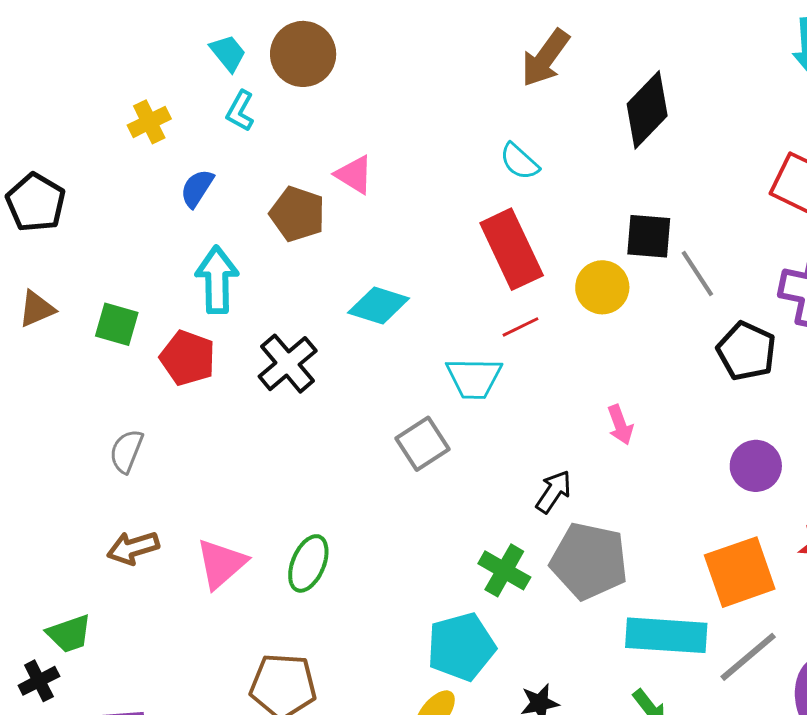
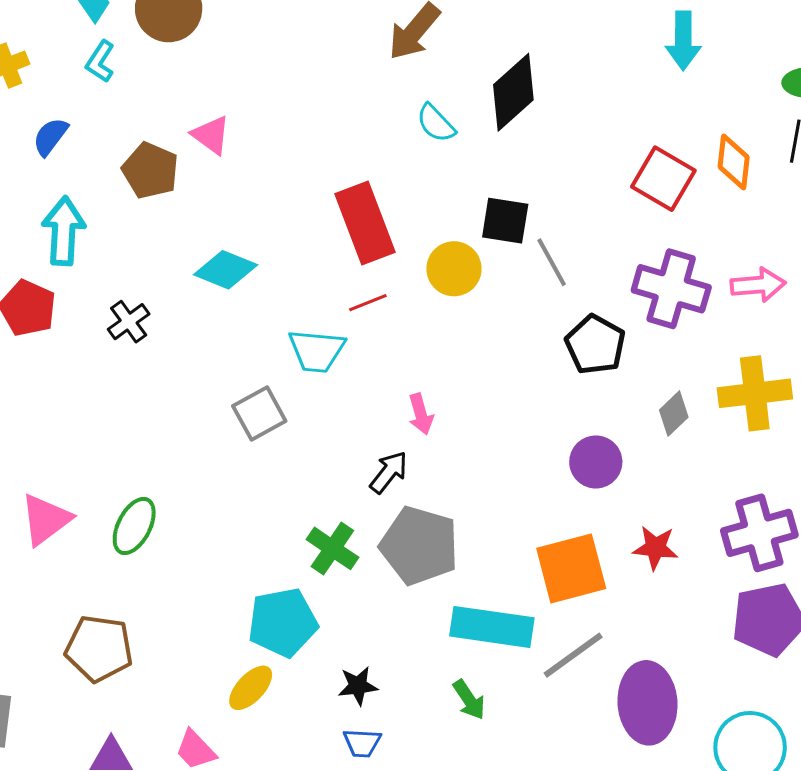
cyan semicircle: (519, 162) -> (436, 123), moved
black cross: (288, 364) -> (129, 322), size x0.7
pink arrow: (620, 425) -> (421, 414), moved

